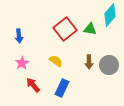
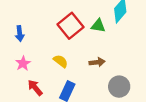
brown arrow: (89, 62) -> (97, 62), turned -96
gray circle: (109, 65) -> (119, 87), moved

